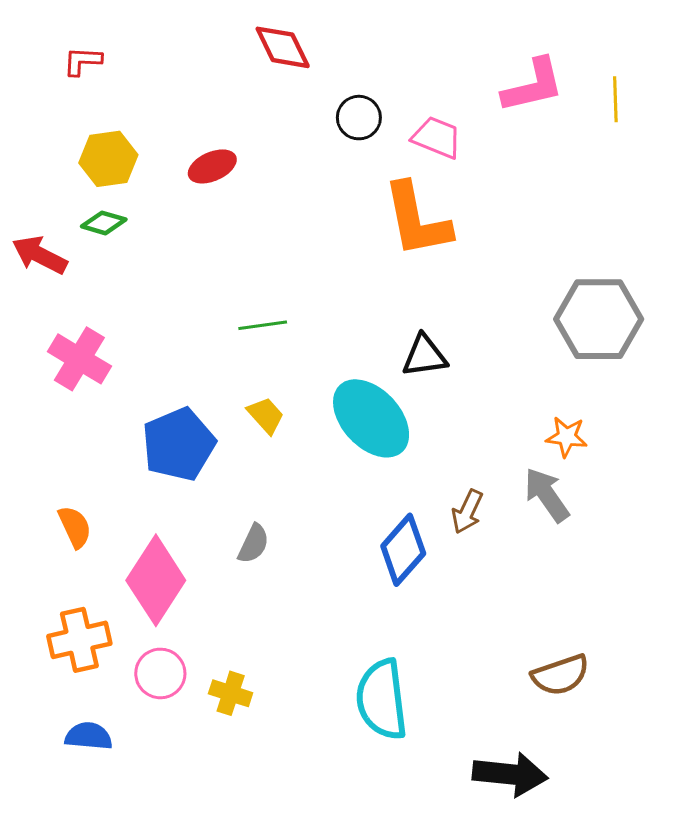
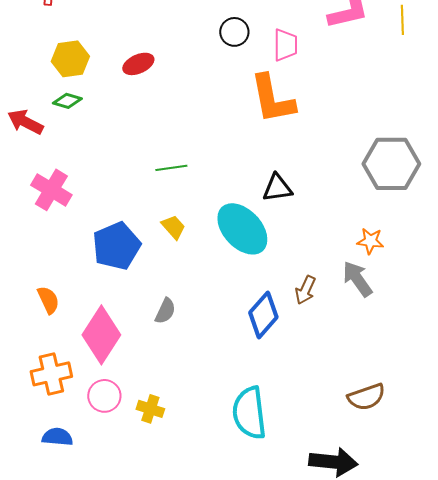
pink trapezoid: (437, 137) -> (285, 45), turned 68

